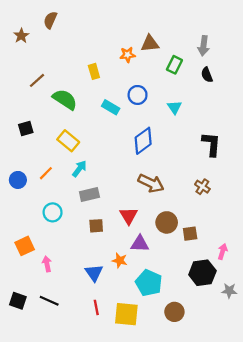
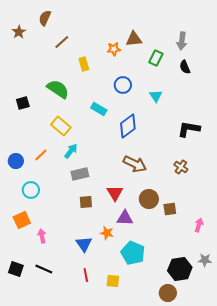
brown line: (37, 80) -> (62, 42), moved
cyan rectangle: (111, 107) -> (99, 109), moved
black square: (26, 129) -> (23, 103), moved
black L-shape: (211, 144) -> (189, 129), turned -85
cyan circle: (53, 212) -> (31, 190), moved
black hexagon: (202, 273) -> (180, 269), moved
brown circle: (174, 312) -> (168, 293), moved
yellow square: (126, 314) -> (113, 281), size x0.6

